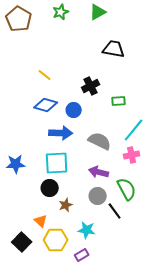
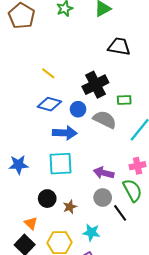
black cross: (91, 86) -> (95, 85), size x1.4
gray semicircle: (100, 141) -> (105, 119), moved
pink cross: (132, 155) -> (138, 166), moved
black circle: (50, 188) -> (47, 199), moved
orange triangle: (41, 221) -> (31, 223), moved

